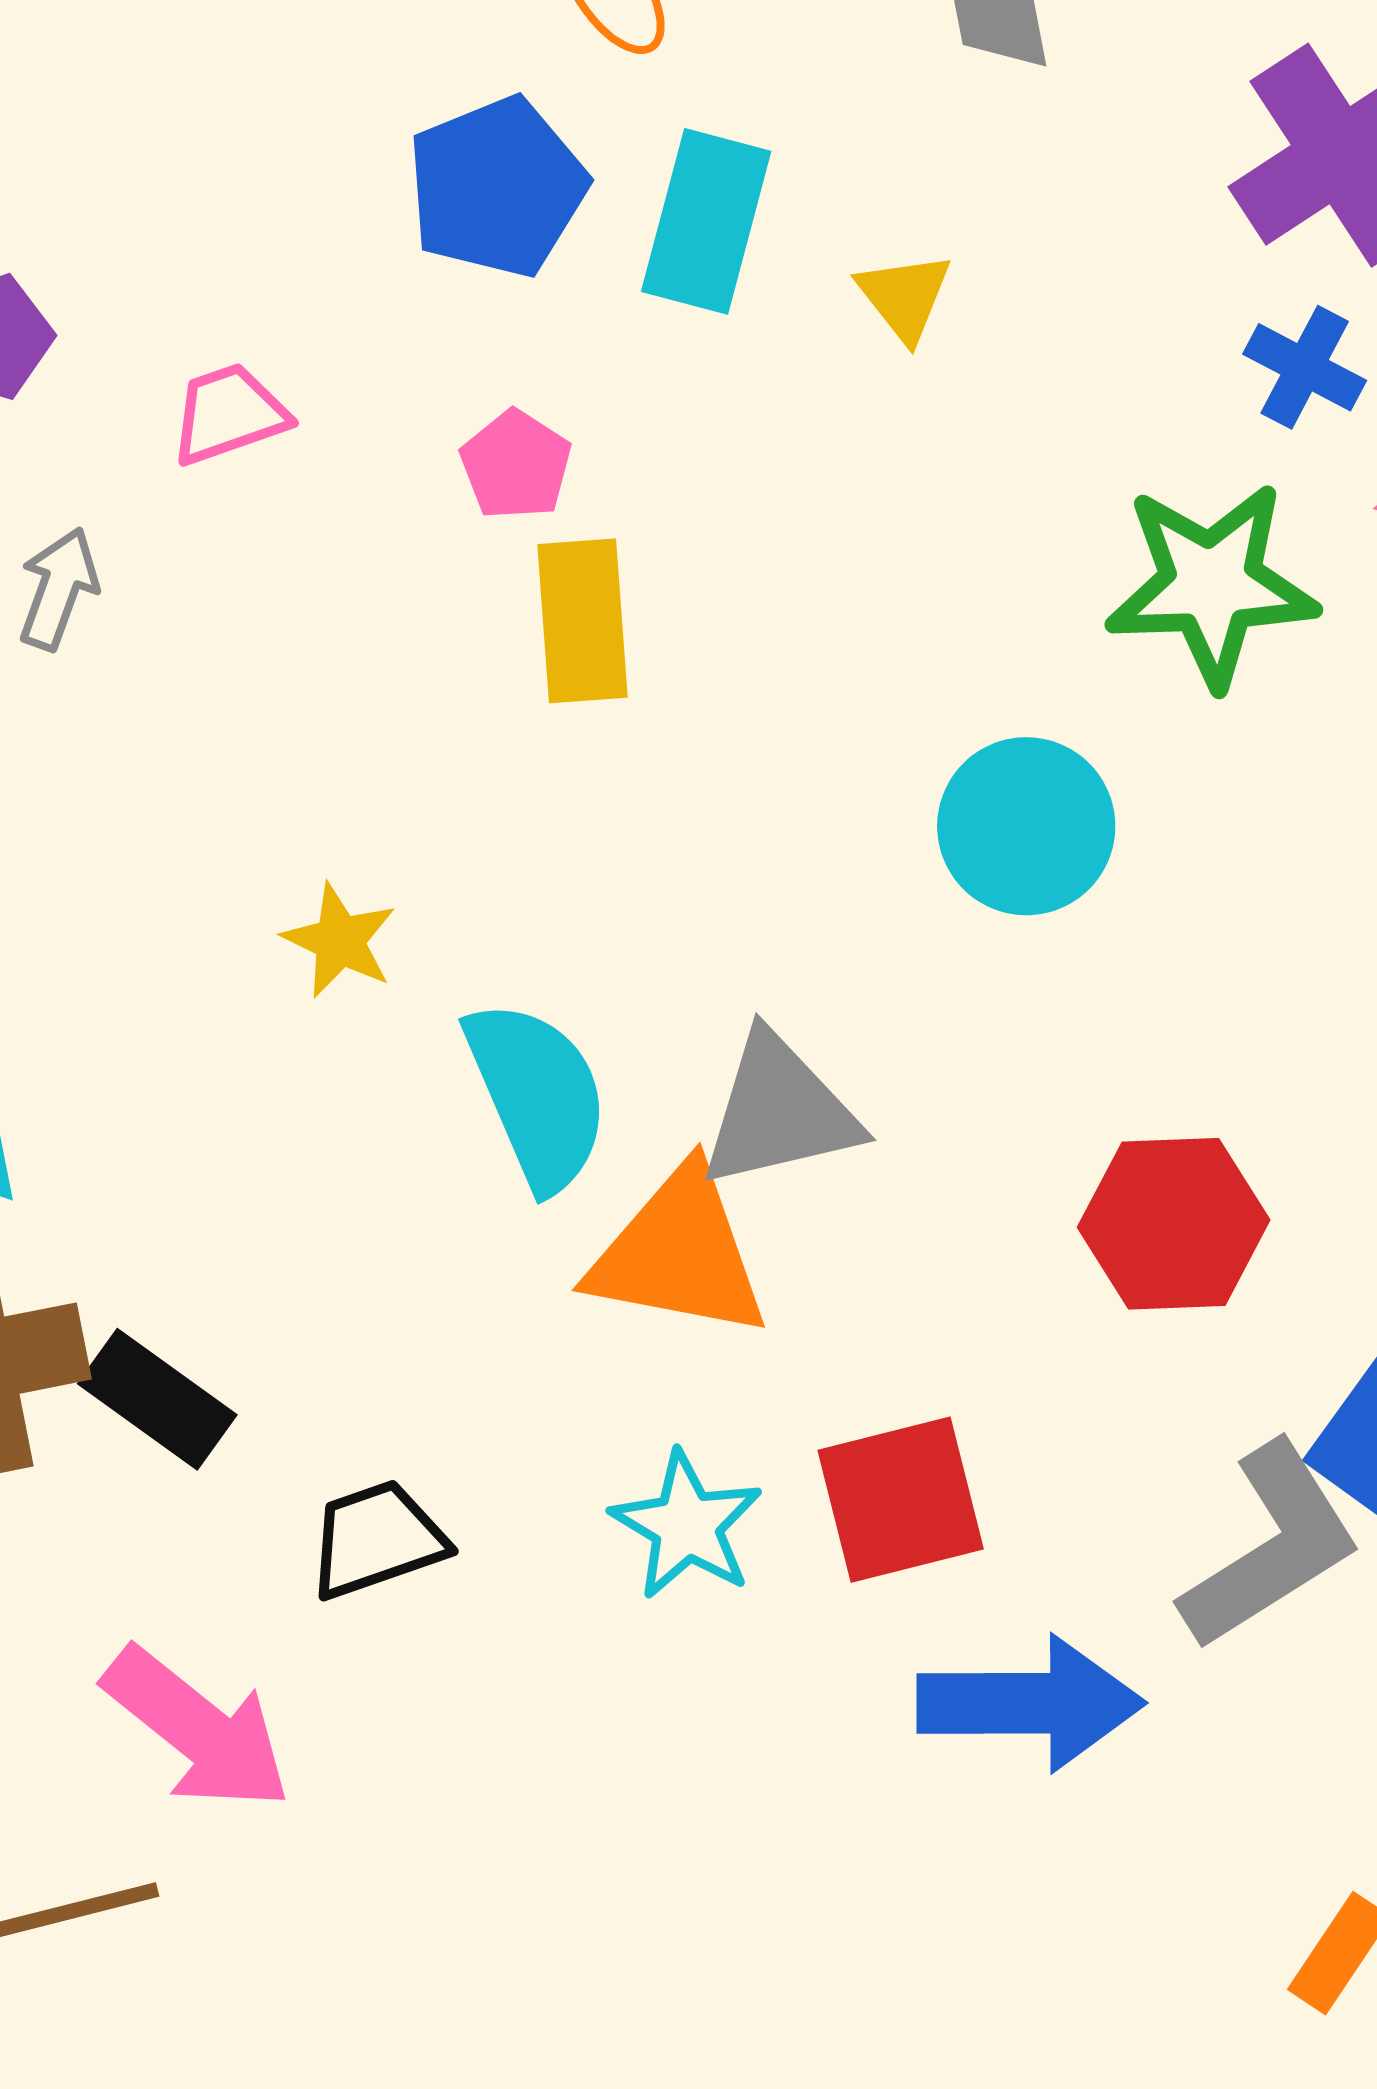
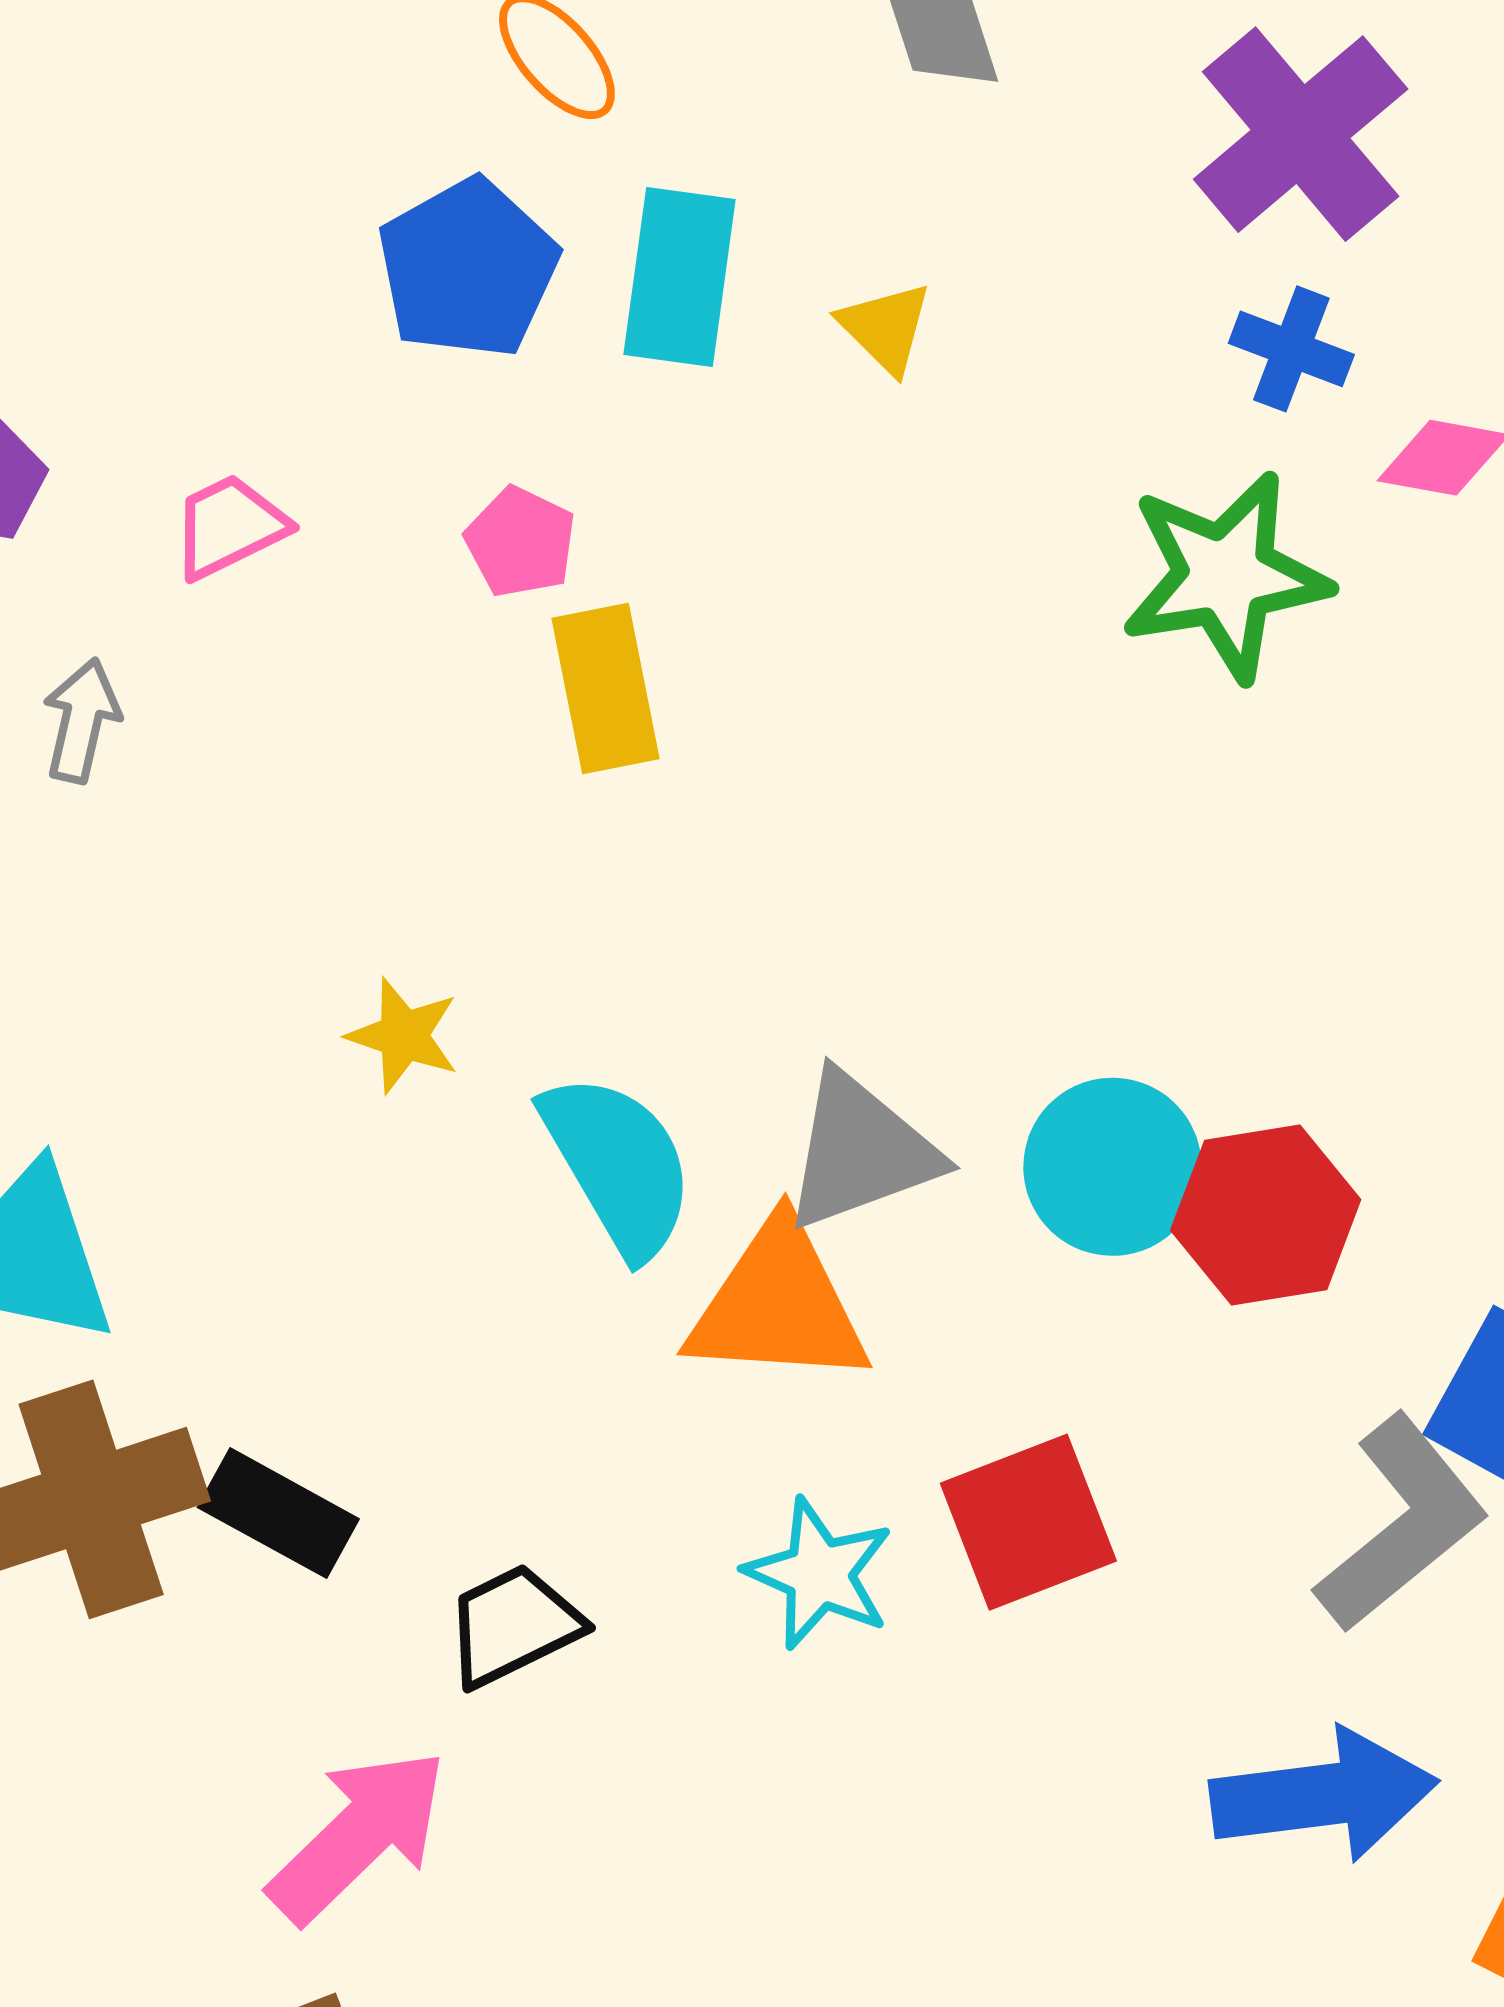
cyan circle: (1026, 826) -> (1112, 1167), moved
blue arrow: (1030, 1703) -> (1324, 1795), moved
pink arrow: (197, 1729) -> (358, 1836), turned -76

